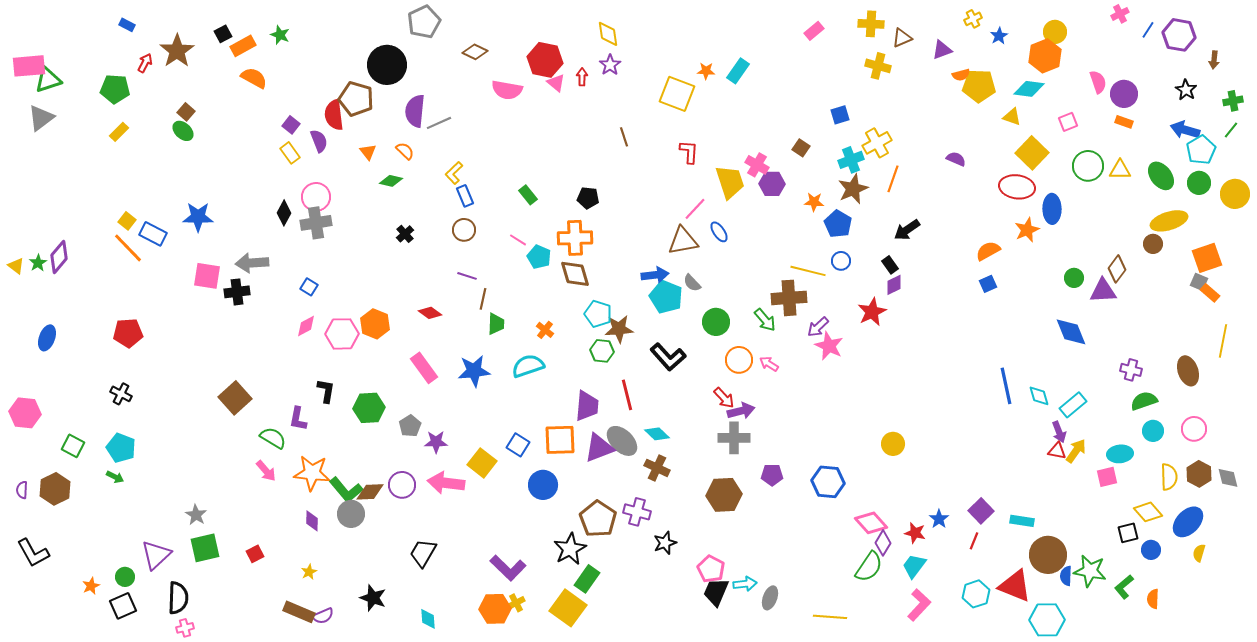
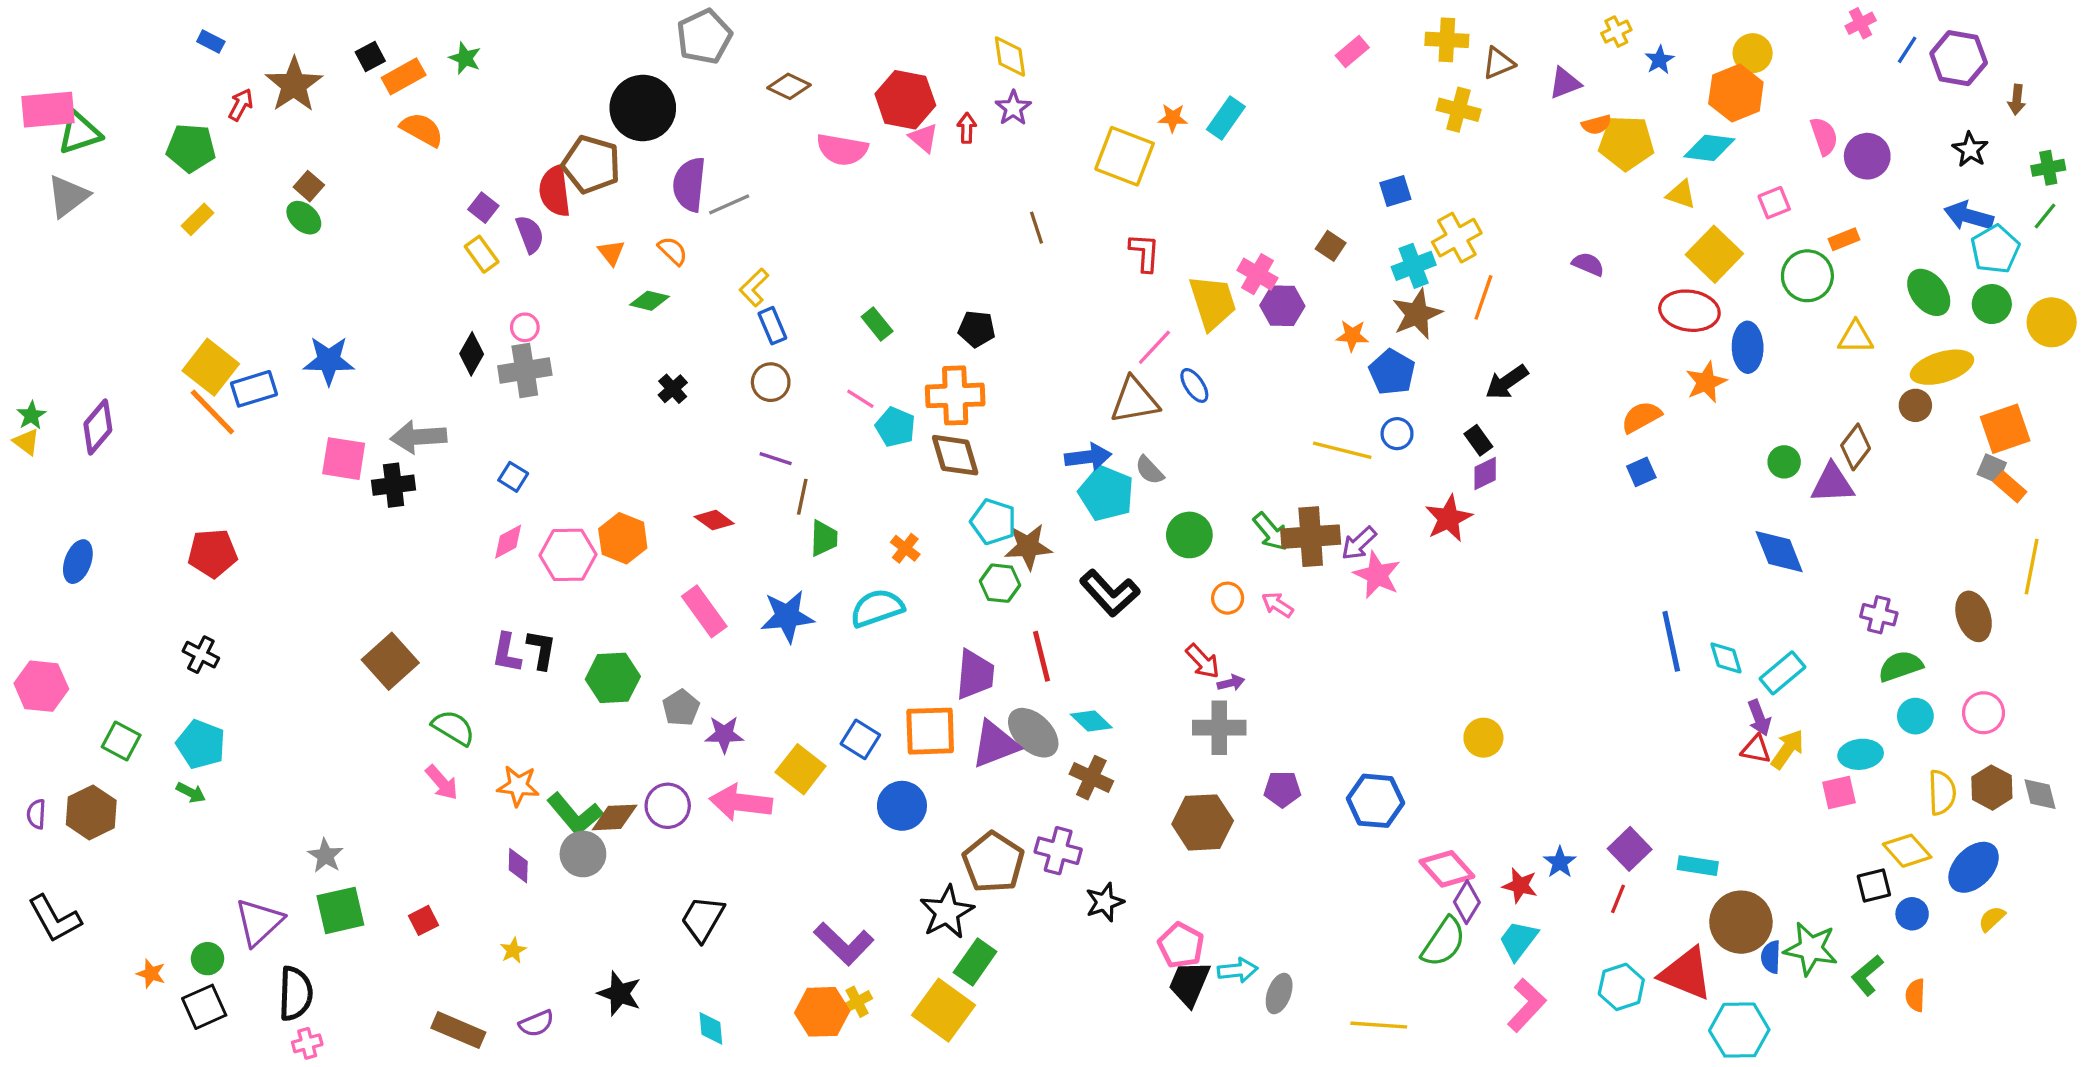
orange rectangle: (1124, 122) -> (1844, 239), moved, turned -42
yellow triangle: (1120, 170) -> (1856, 337), moved
pink circle: (316, 197) -> (525, 327), size x0.6
yellow square: (127, 221) -> (211, 367), size x1.8
blue rectangle: (153, 234) -> (254, 389), turned -44
green star: (38, 263) -> (31, 415), moved
brown cross: (789, 298) -> (1311, 537), moved
orange circle: (739, 360) -> (1228, 598), size x0.7
purple arrow: (741, 411) -> (1231, 683), size x0.6
purple L-shape: (298, 419) -> (507, 653), moved
orange star: (312, 473) -> (518, 786), size x0.7
yellow semicircle: (1199, 553) -> (1992, 919), turned 30
orange star: (91, 586) -> (151, 974), turned -30
brown rectangle: (299, 612) -> (458, 1030), moved

